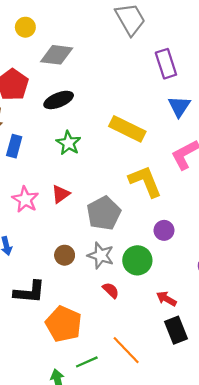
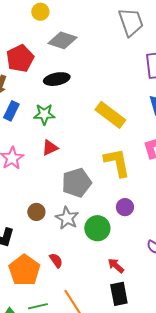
green star: (68, 143) -> (44, 114), moved, turned 30
red triangle: (61, 194) -> (50, 148), moved
red semicircle: (111, 290) -> (56, 260), moved

